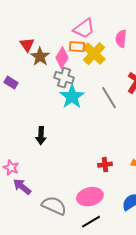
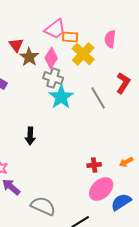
pink trapezoid: (84, 29) -> (55, 29), moved
orange rectangle: (77, 47) -> (70, 37), moved
pink ellipse: (90, 197) -> (101, 189), moved, turned -30

